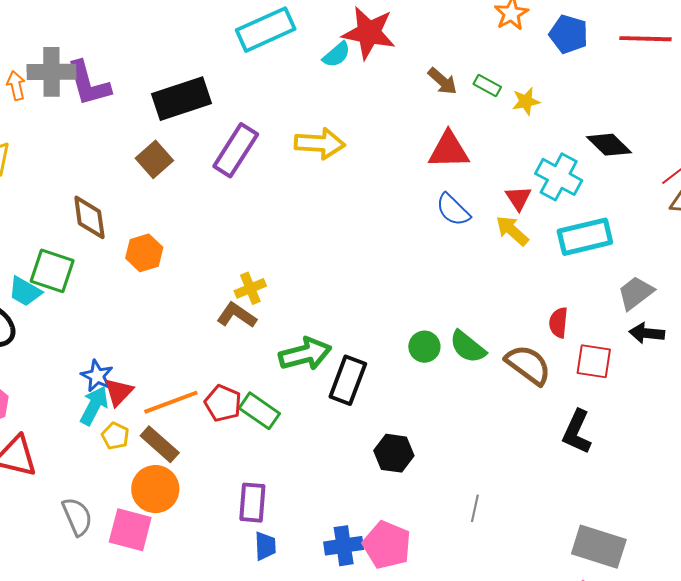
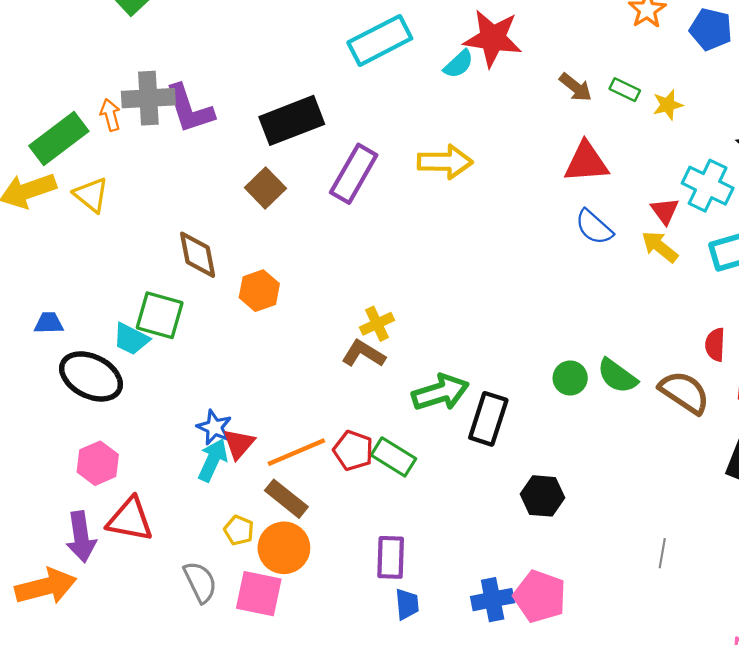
yellow pentagon: (115, 436) -> (239, 530), moved
gray line: (475, 508) -> (662, 553), moved

